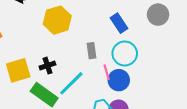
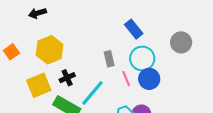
gray circle: (158, 15) -> (181, 42), moved
yellow hexagon: (57, 20) -> (50, 50), moved
blue circle: (119, 80) -> (149, 79), moved

